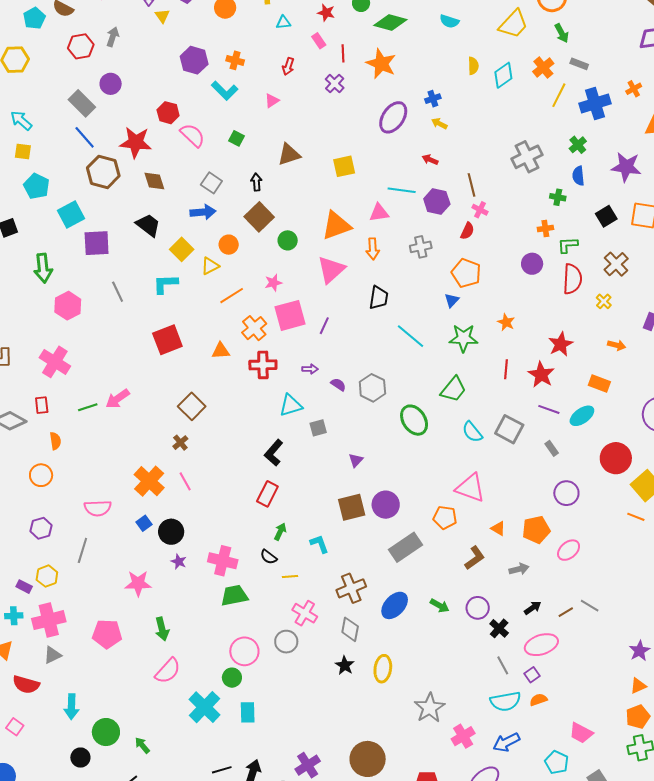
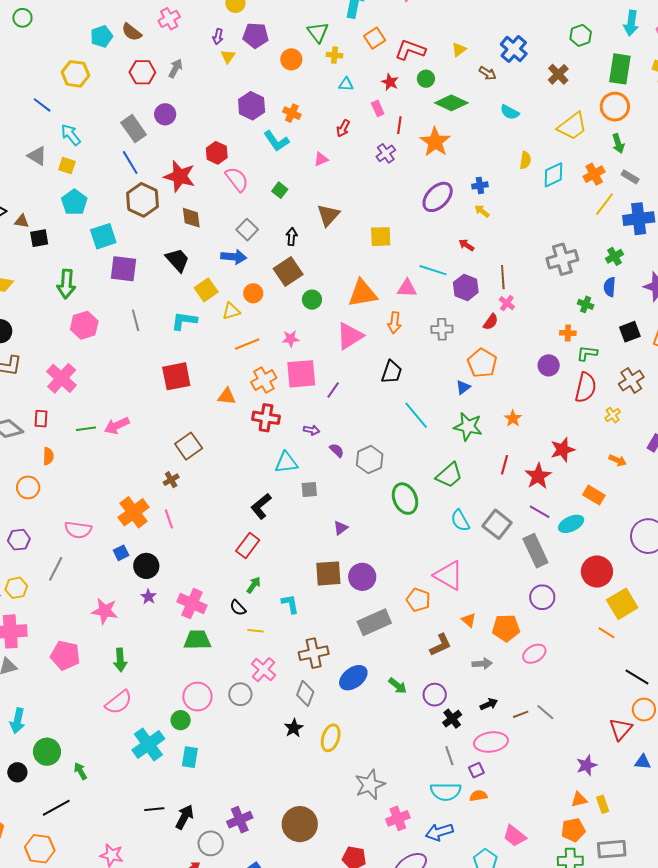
brown triangle: (289, 154) -> (328, 215), turned -40
gray rectangle: (552, 448) -> (535, 551), size x2.0

